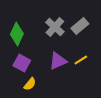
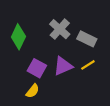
gray rectangle: (80, 26) -> (87, 39), moved, turned 66
purple square: (22, 63) -> (37, 68), moved

